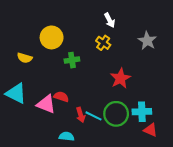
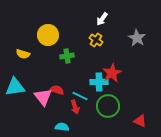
white arrow: (110, 20) -> (102, 19), turned 64
cyan triangle: (16, 93) -> (15, 87), turned -35
pink triangle: (46, 104) -> (43, 97), turned 30
cyan cross: (142, 112) -> (99, 82), moved
cyan line: (93, 116) -> (80, 96), moved

